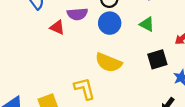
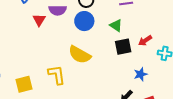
red triangle: (57, 27) -> (39, 20), turned 32
black square: (157, 59) -> (123, 47), moved

